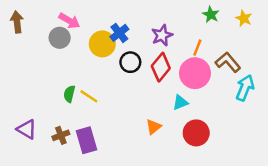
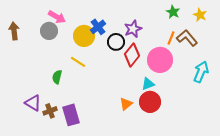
brown arrow: (17, 22) -> (14, 31), moved
orange line: (197, 48) -> (171, 38), moved
black circle: (130, 62) -> (116, 42), moved
brown L-shape: (228, 62) -> (187, 38), moved
yellow line: (89, 96) -> (78, 62), moved
purple triangle: (27, 129) -> (33, 103), moved
red circle: (196, 133) -> (150, 102), moved

